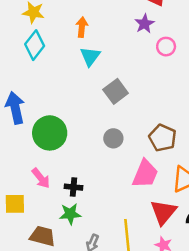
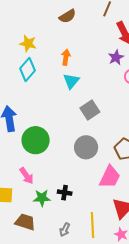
gray circle: (113, 138) -> (86, 147), size x1.5
black cross: (73, 187) -> (65, 193), moved
green star: (70, 214) -> (42, 198), moved

